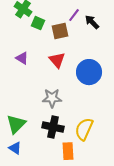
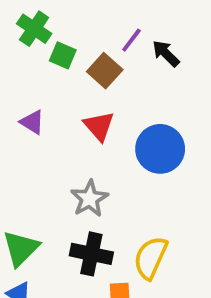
brown square: (60, 31) -> (105, 71), turned -36
gray star: (52, 98) -> (89, 199), turned -30

